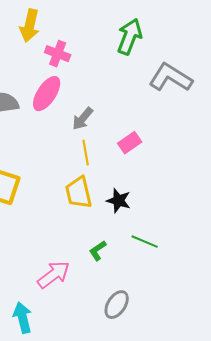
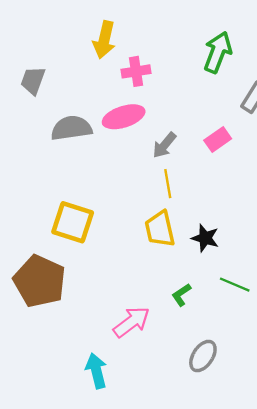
pink cross: (58, 54) -> (136, 71), turned -30
pink ellipse: (47, 94) -> (124, 117), turned 39
pink rectangle: (130, 143) -> (218, 139), moved

